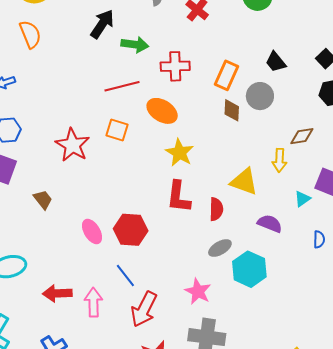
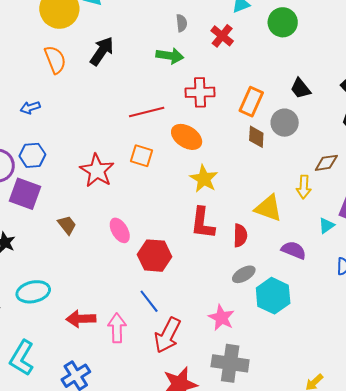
black arrow: (102, 24) -> (102, 51), moved
green arrow: (135, 45) -> (170, 56), moved
pink ellipse: (92, 231) -> (120, 230), moved

